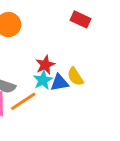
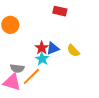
yellow semicircle: (75, 77) -> (73, 51), moved
blue triangle: (59, 83) -> (53, 48), moved

